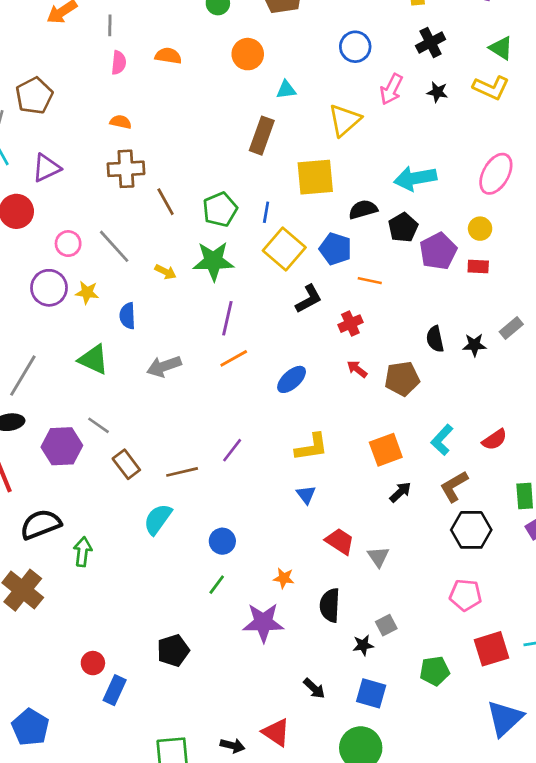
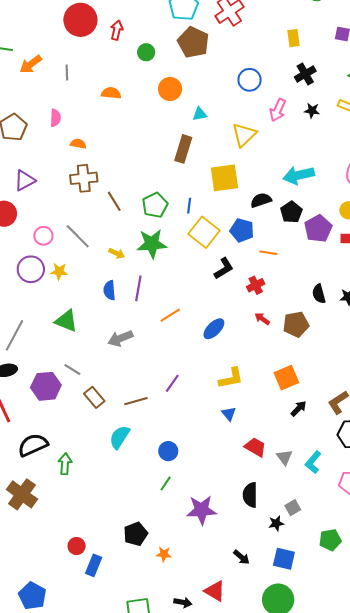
pink semicircle: (119, 63) -> (55, 118), moved
blue semicircle: (127, 316) -> (109, 290), moved
purple line: (227, 318) -> (138, 288), moved
gray arrow: (164, 366) -> (120, 338), moved
cyan L-shape: (442, 440) -> (313, 462), moved
orange star: (284, 578) -> (164, 554), moved

